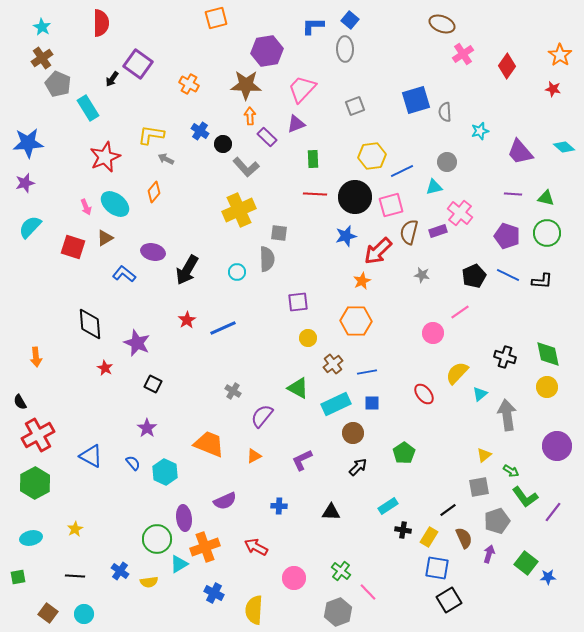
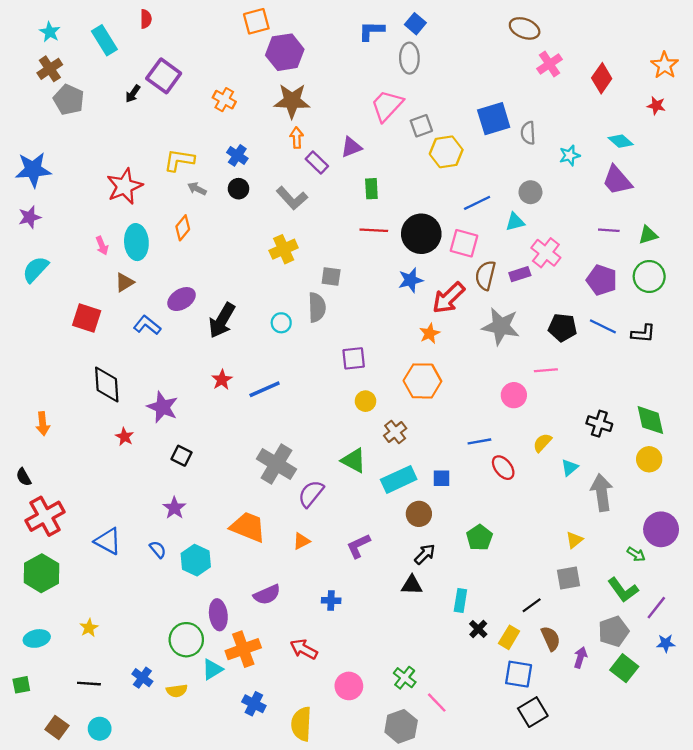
red semicircle: (101, 23) -> (146, 19), moved, size x0.6
purple hexagon: (267, 51) -> (285, 52), moved
pink trapezoid: (302, 89) -> (387, 106), moved
cyan rectangle: (88, 108) -> (104, 40), moved
black circle: (223, 144) -> (238, 189), moved
cyan diamond: (564, 147) -> (621, 141), moved
yellow hexagon: (372, 156) -> (446, 152), moved
green triangle: (546, 198) -> (648, 235), turned -30
cyan ellipse: (115, 204) -> (136, 242), turned 48
pink square: (391, 205) -> (464, 243), turned 30
yellow cross: (239, 210) -> (284, 249), size x0.7
red square: (73, 247) -> (87, 318), moved
purple ellipse: (153, 252) -> (182, 299), turned -45
gray star: (422, 275) -> (501, 326), size x2.0
black pentagon: (474, 276) -> (563, 328), turned 30
pink line: (460, 312) -> (546, 370), turned 30
blue line: (367, 372) -> (479, 441), moved
yellow semicircle: (457, 373) -> (542, 443), size x0.7
gray cross: (233, 391) -> (276, 464), size x2.0
green arrow: (511, 471) -> (636, 554), moved
cyan rectangle: (388, 506) -> (460, 601), turned -48
black triangle: (331, 512) -> (412, 585), moved
gray pentagon: (497, 521) -> (614, 631), moved
black cross: (403, 530) -> (478, 629), turned 35
blue star: (548, 577) -> (666, 643), moved

